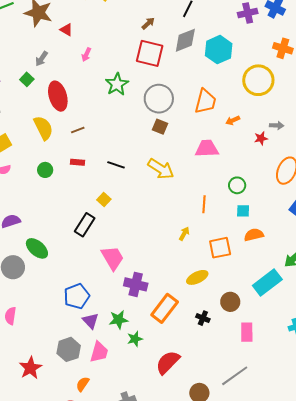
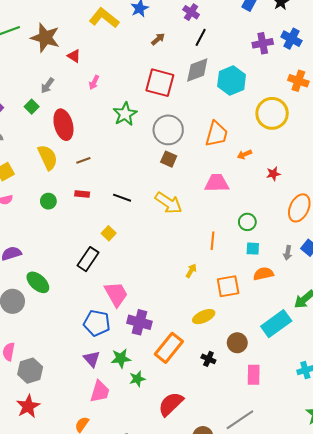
brown arrow: (148, 23) -> (158, 39), moved
gray arrow: (277, 125) -> (288, 253), moved, turned 96
blue pentagon: (77, 296) -> (97, 323), moved, turned 30
gray hexagon: (69, 349) -> (30, 371), moved

